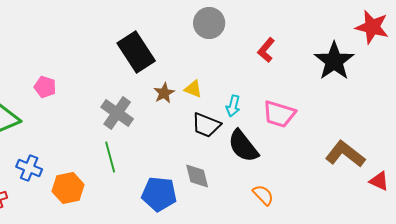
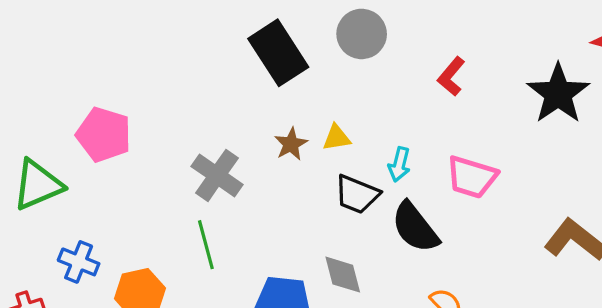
black rectangle: (136, 52) -> (278, 53), moved
pink pentagon: (45, 87) -> (104, 135), size x1.6
yellow triangle: (193, 89) -> (336, 138), turned -30

